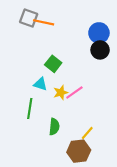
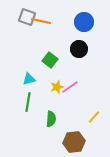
blue circle: (99, 33) -> (84, 22), moved
black circle: (100, 50) -> (79, 49), moved
cyan triangle: (40, 84) -> (29, 79), moved, turned -32
yellow line: (87, 133) -> (94, 117), moved

